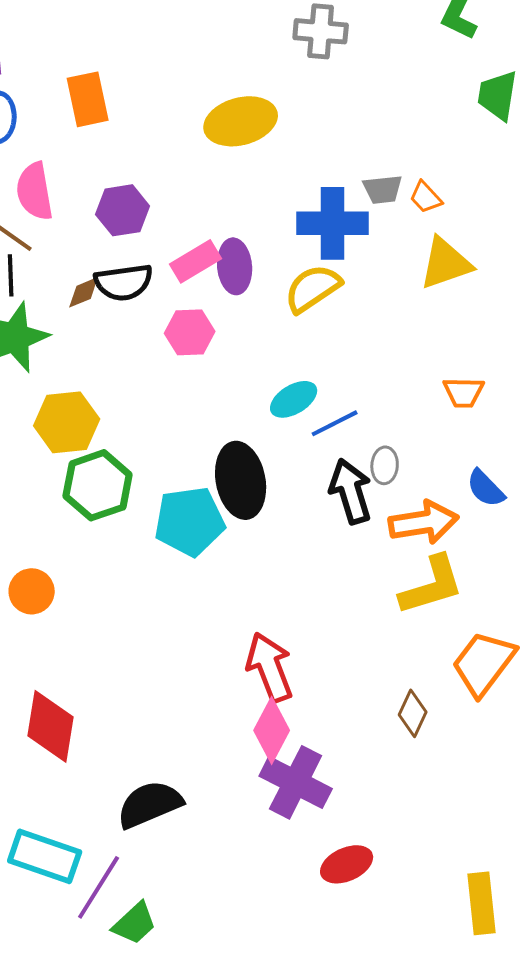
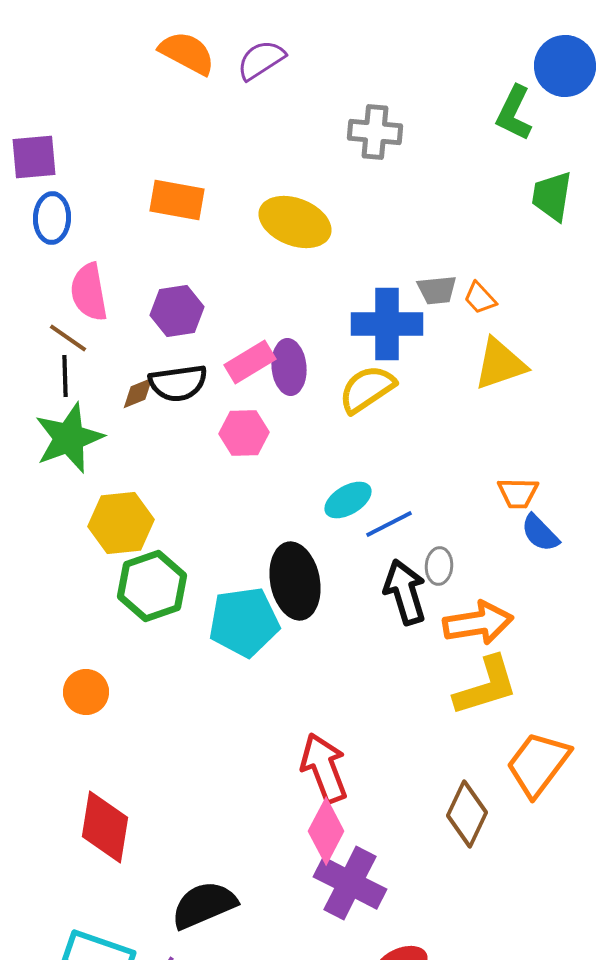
orange rectangle: (88, 99) -> (177, 200), moved, turned -68
yellow ellipse: (241, 121) -> (295, 222), turned 36
blue semicircle: (486, 488) -> (540, 533), moved
brown diamond: (413, 713) -> (467, 814), size x1.4

